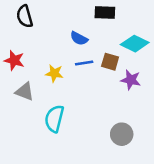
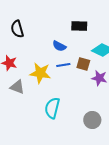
yellow star: (54, 73) -> (40, 73), size x1.5
cyan semicircle: (54, 119) -> (52, 108), moved

